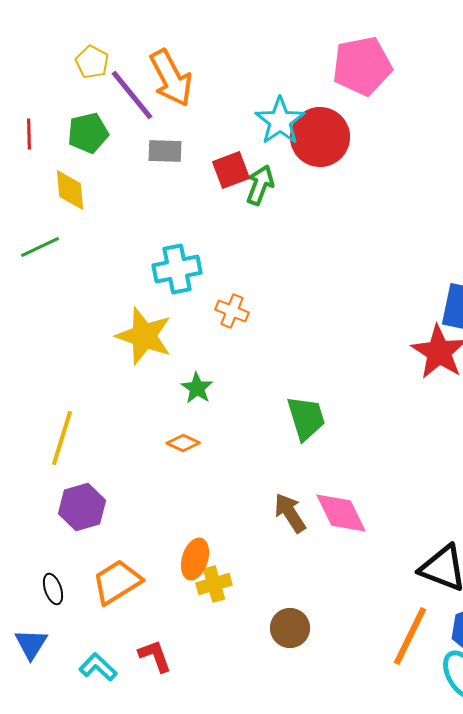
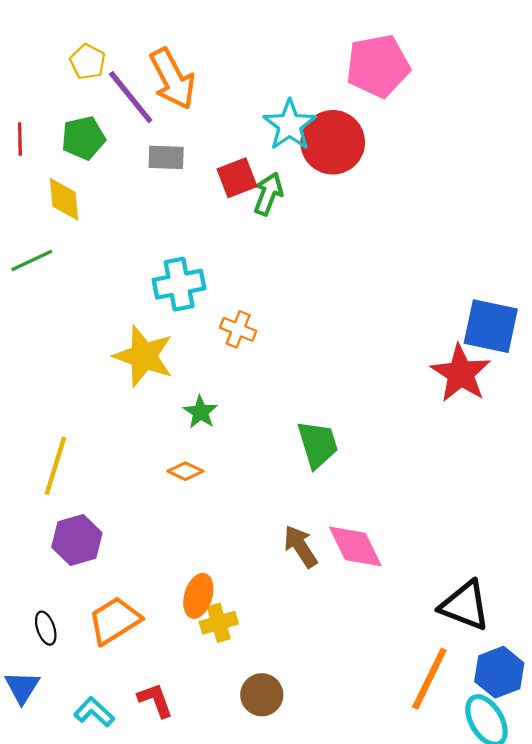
brown circle: (290, 628) -> (262, 695), moved

